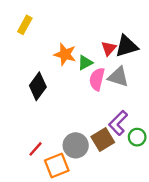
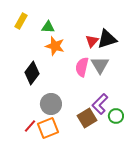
green triangle: (85, 63) -> (48, 27), moved, turned 32
gray triangle: (118, 77) -> (100, 65), turned 42
gray circle: (76, 145) -> (51, 104), moved
orange square: (57, 165) -> (48, 128), moved

